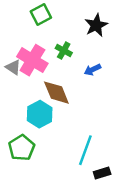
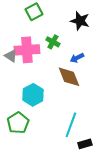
black star: (96, 25) -> (80, 21), turned -30
pink cross: (32, 60) -> (27, 50), turned -35
brown diamond: (56, 93) -> (69, 77), moved

